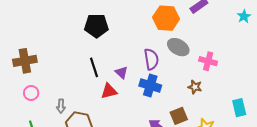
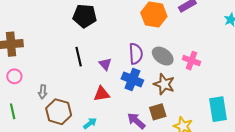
gray ellipse: (178, 47) -> (163, 56), moved
brown star: (195, 87) -> (164, 84), moved, size x1.5
red triangle: (109, 91) -> (102, 94), moved
cyan rectangle: (239, 108) -> (218, 109), size x1.4

